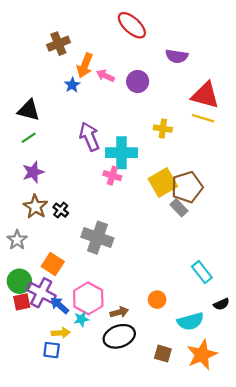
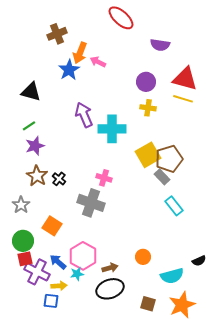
purple circle: (138, 81) -> (146, 82), moved
blue star: (72, 85) -> (69, 70), size x1.5
green line: (29, 138) -> (29, 126), moved
pink cross: (112, 176) -> (104, 178), moved
cyan rectangle: (202, 272) -> (174, 206), moved
purple cross: (41, 293) -> (37, 272), moved

